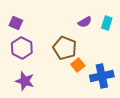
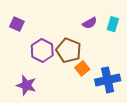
purple hexagon: (22, 48) -> (42, 50), moved

